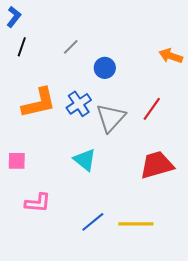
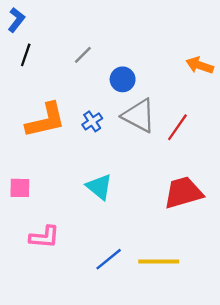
blue cross: (79, 104) -> (92, 121), size x0.7
gray triangle: (111, 118) -> (139, 116), moved, turned -44

